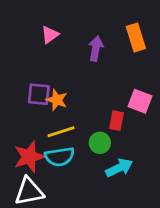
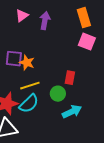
purple arrow: (96, 49) -> (45, 21), moved
pink square: (140, 101) -> (87, 42), moved
cyan semicircle: (60, 157) -> (29, 104), turned -35

